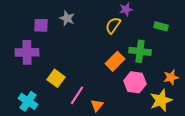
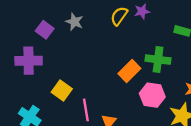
purple square: (41, 25) -> (45, 30), turned 35
yellow semicircle: (113, 25) -> (119, 16), moved
pink line: (77, 95) -> (86, 110), turned -42

